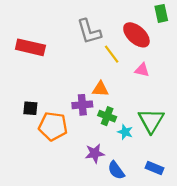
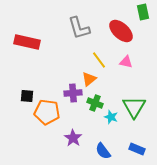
yellow line: (112, 54) -> (99, 60), moved
orange triangle: (100, 89) -> (89, 79), turned -42
purple star: (95, 153) -> (73, 138), moved, turned -30

